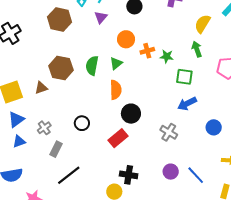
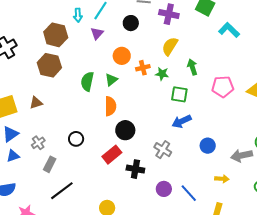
yellow semicircle: (202, 24) -> (170, 46), moved
brown hexagon: (61, 68) -> (49, 65), moved
black cross: (129, 175) -> (135, 169), moved

